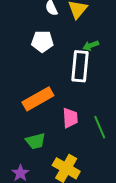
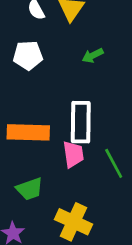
white rectangle: (80, 66) -> (81, 122), moved
orange rectangle: (38, 99) -> (28, 132), turned 36

